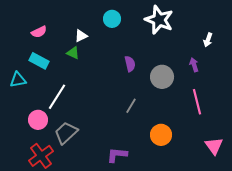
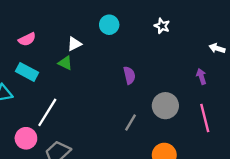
white star: (159, 20) -> (162, 26), size x0.5
white arrow: (208, 40) -> (217, 48), turned 88
gray circle: (162, 77) -> (165, 106), moved

